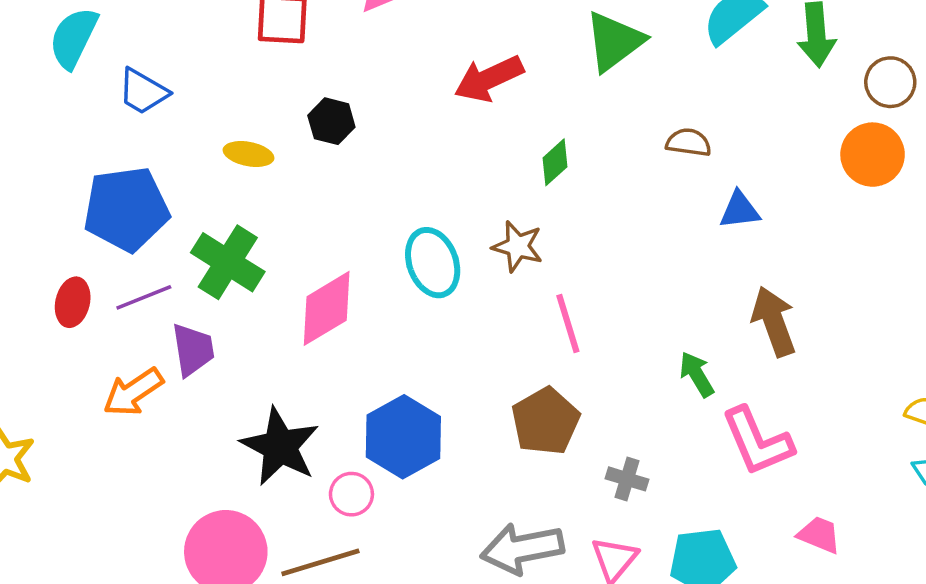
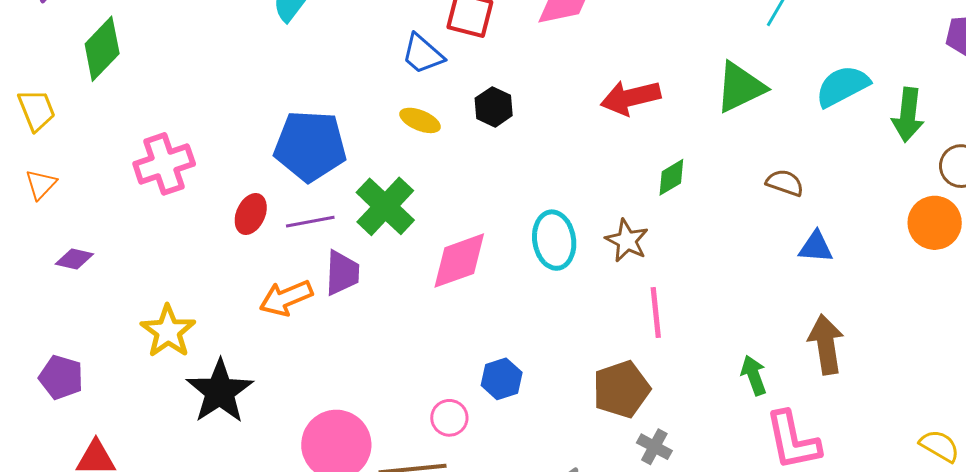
blue trapezoid: (143, 91) -> (423, 54), moved
blue hexagon: (403, 437) -> (502, 379), size x0.6
black star: (280, 447) -> (220, 391), moved
gray cross: (627, 479) -> (654, 447), moved

